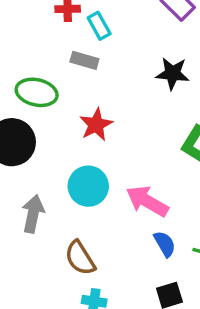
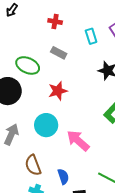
cyan rectangle: (99, 26) -> (91, 36), moved
blue semicircle: (165, 244) -> (63, 177), moved

